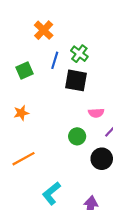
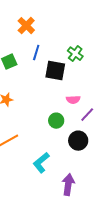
green cross: (79, 54) -> (75, 54), moved
cyan L-shape: (51, 193) -> (41, 163), moved

